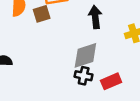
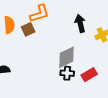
black arrow: (95, 17) -> (80, 23), moved

